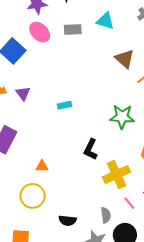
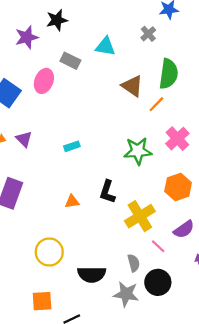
gray rectangle: (73, 30) -> (70, 61), turned 36
pink ellipse: (40, 32) -> (44, 81), moved, turned 75
orange triangle: (42, 166) -> (72, 202), moved
black semicircle: (67, 220) -> (92, 274), size x1.4

